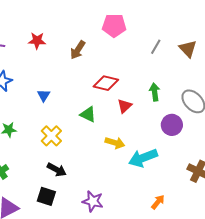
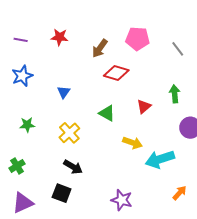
pink pentagon: (114, 25) -> (138, 39), moved
gray line: (156, 47) -> (178, 49), turned -70
red diamond: (106, 83) -> (116, 73), moved
purple star: (93, 201) -> (122, 200), moved
orange arrow: (158, 202) -> (180, 193), moved

